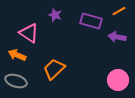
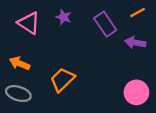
purple rectangle: (91, 21) -> (105, 24), turned 40
pink triangle: (29, 33) -> (29, 23), moved

